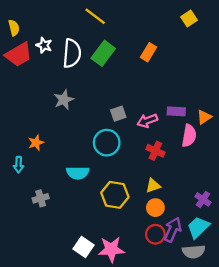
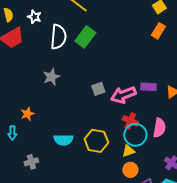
white star: (44, 45) -> (34, 17), moved
orange rectangle: (148, 52) -> (158, 31), moved
pink arrow: (147, 121) -> (123, 95), size x1.4
pink semicircle: (189, 136) -> (159, 128), moved
cyan circle: (107, 143) -> (135, 135), moved
yellow hexagon: (115, 195) -> (96, 141), moved

